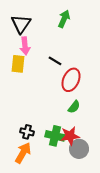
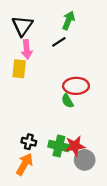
black line: (55, 61) -> (59, 42), moved, turned -64
red ellipse: (71, 80) -> (76, 86), turned 65
green semicircle: (74, 107) -> (67, 101), moved, turned 112

